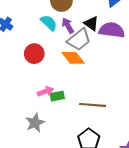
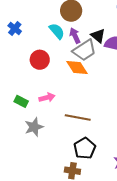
green rectangle: (57, 96) -> (21, 101), moved, turned 32
brown line: (93, 105) -> (78, 117), moved

